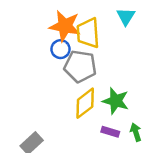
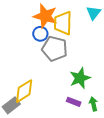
green star: (116, 101) -> (80, 78), turned 30
yellow diamond: (85, 103) -> (24, 91), moved

